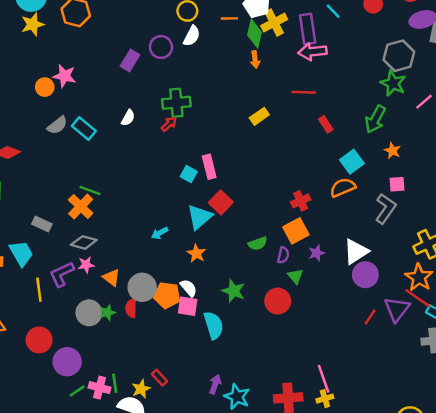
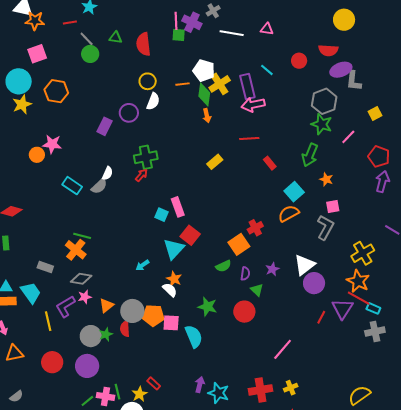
gray semicircle: (57, 125) -> (99, 186), moved
orange square: (296, 231) -> (239, 244), moved
orange triangle: (111, 278) -> (106, 305), turned 49
white semicircle: (189, 288) -> (170, 290), moved
purple circle: (67, 362) -> (87, 366), moved
pink line: (324, 379) -> (283, 349), moved, turned 65

